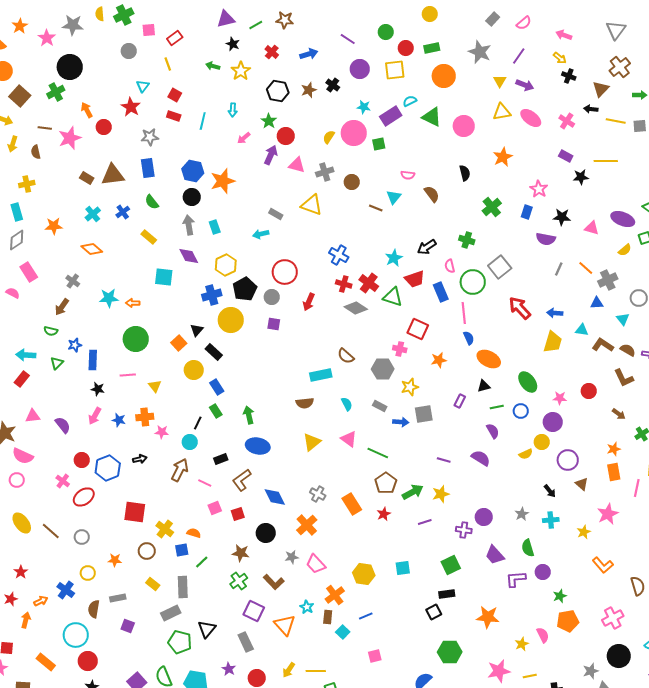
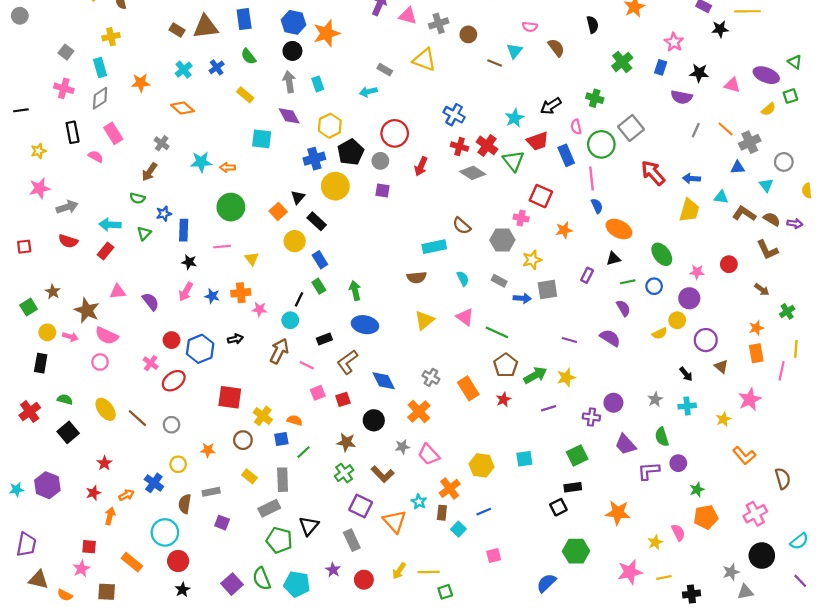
green triangle: (393, 297) -> (513, 161), turned 35

